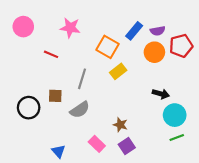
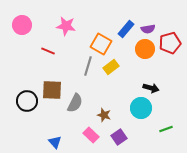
gray line: (82, 79) -> (88, 66), moved
brown square: (55, 96) -> (52, 90), size x1.5
gray semicircle: (80, 110) -> (75, 103), turned -30
cyan circle: (175, 115) -> (141, 108), moved
brown star: (120, 125) -> (104, 115), moved

